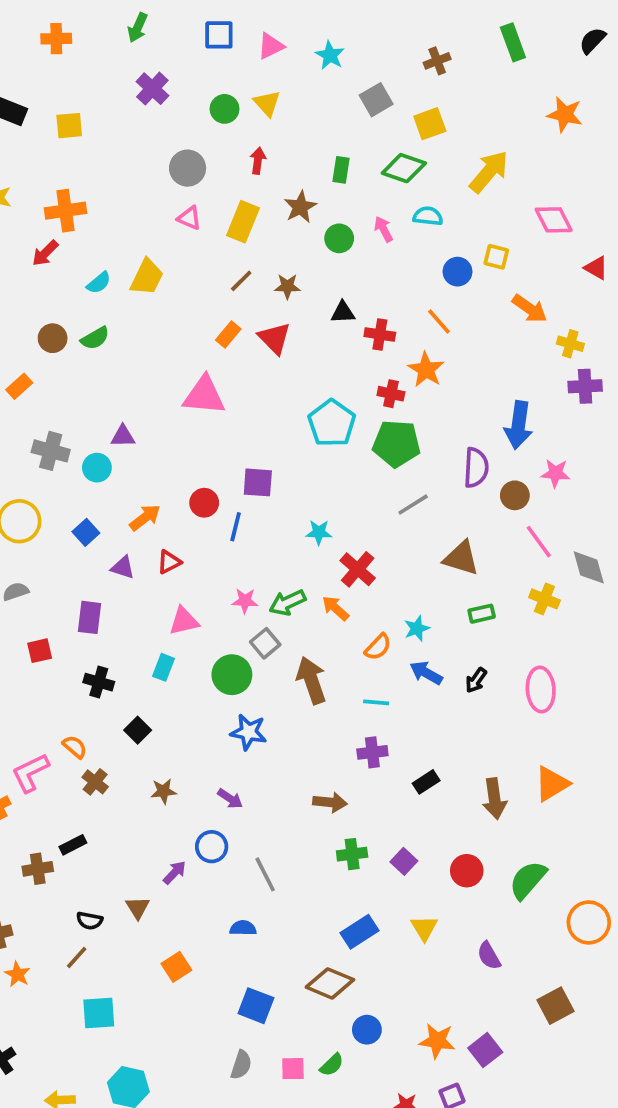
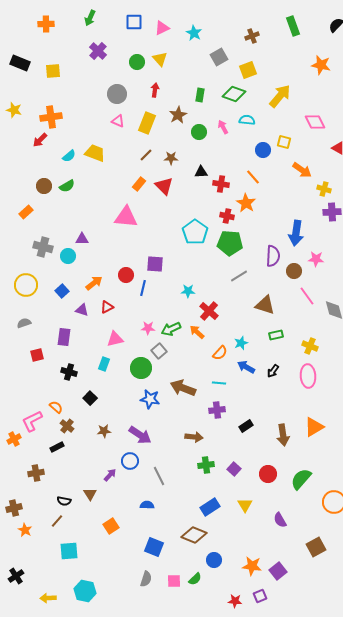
yellow trapezoid: (147, 277) -> (95, 153), turned -95
yellow cross: (544, 599) -> (310, 346), moved
brown arrow: (311, 680) -> (183, 388), moved, turned -50
purple arrow: (230, 799) -> (140, 435), size x1.6
black rectangle: (73, 845) -> (57, 447), moved

